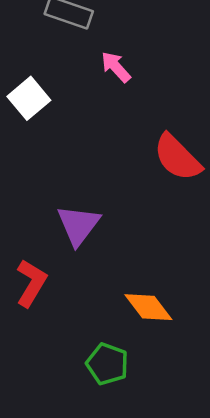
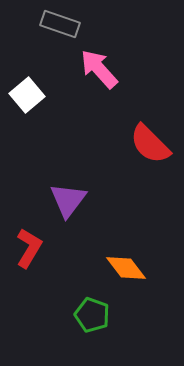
pink arrow: (116, 67) -> (99, 69), size x1.5

